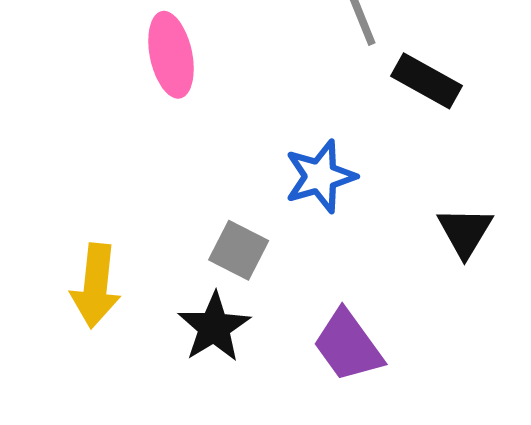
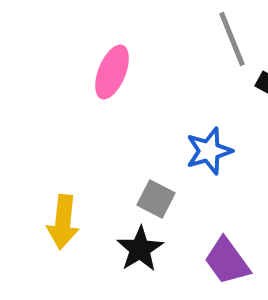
pink ellipse: (171, 55) -> (112, 72), turned 34

